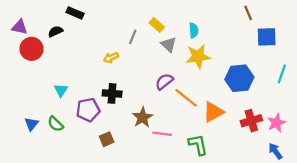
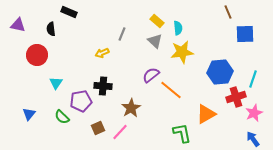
yellow rectangle: (157, 25) -> (157, 21), moved
black semicircle: (55, 31) -> (51, 29), turned -72
red circle: (31, 49) -> (37, 55), moved
cyan line: (282, 74) -> (253, 79), moved
orange triangle: (213, 112) -> (206, 114), moved
red cross: (251, 121) -> (236, 97), moved
green semicircle: (55, 124) -> (62, 117), moved
pink line: (162, 134) -> (120, 132), moved, turned -54

